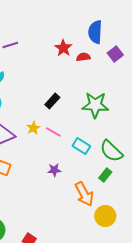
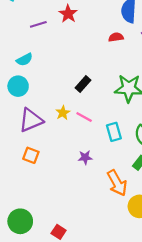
red star: (63, 48) -> (68, 14), moved
cyan rectangle: (81, 146) -> (114, 132), turned 42

